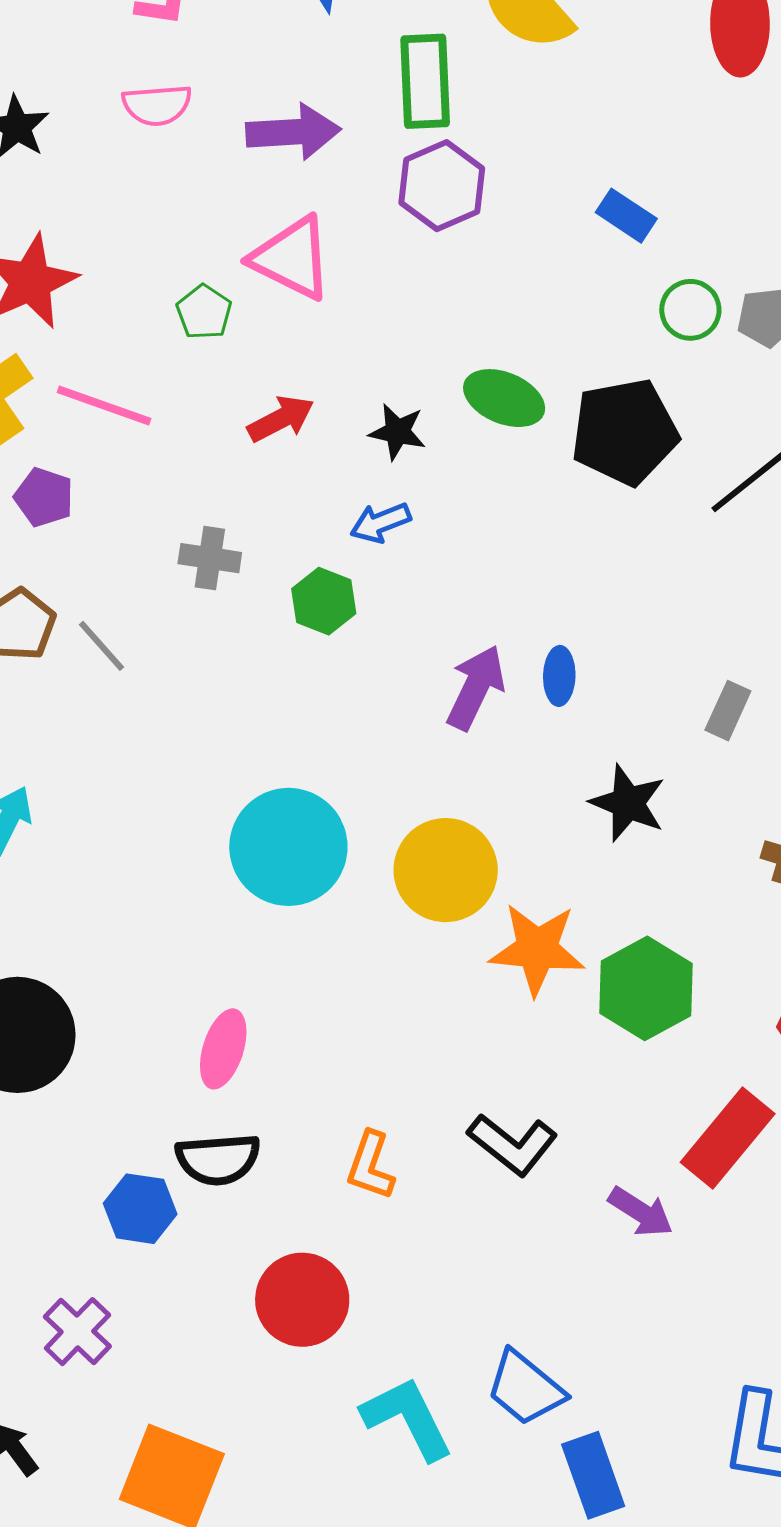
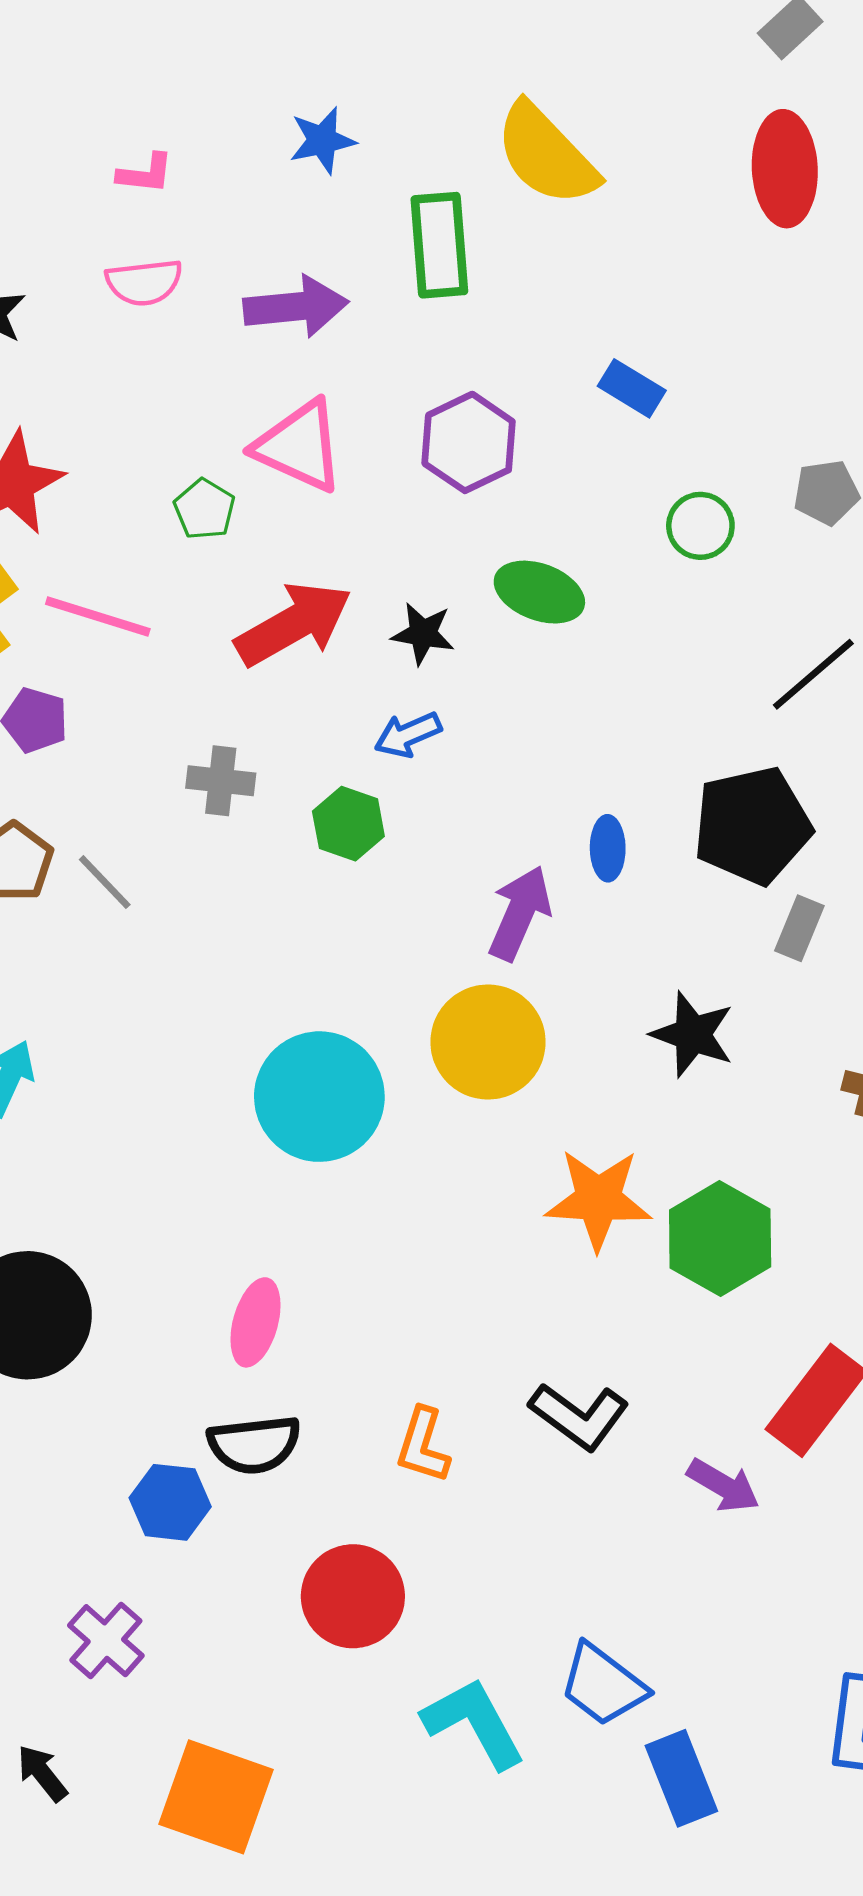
purple hexagon: (442, 186) -> (469, 442), moved
blue rectangle: (626, 216) -> (632, 388), moved
green circle: (690, 310) -> (700, 526), moved
red arrow: (281, 419) -> (294, 624), size x1.6
black pentagon: (625, 432) -> (752, 826), moved
blue ellipse: (559, 676) -> (608, 848), moved
yellow circle: (446, 870) -> (488, 1042), moved

